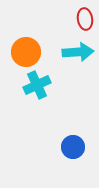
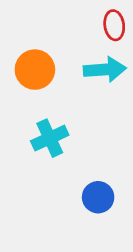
cyan cross: (37, 85) -> (50, 138), moved

